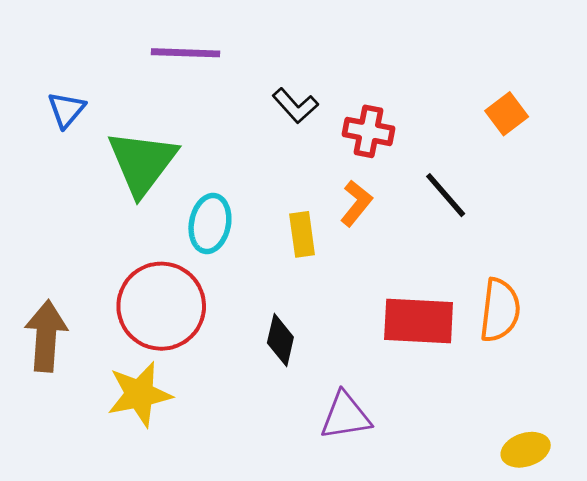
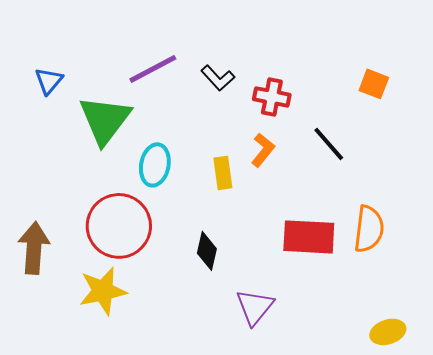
purple line: (186, 53) -> (153, 69), moved, turned -30
orange square: (507, 114) -> (374, 84), turned -32
purple triangle: (345, 416) -> (255, 307), turned -42

